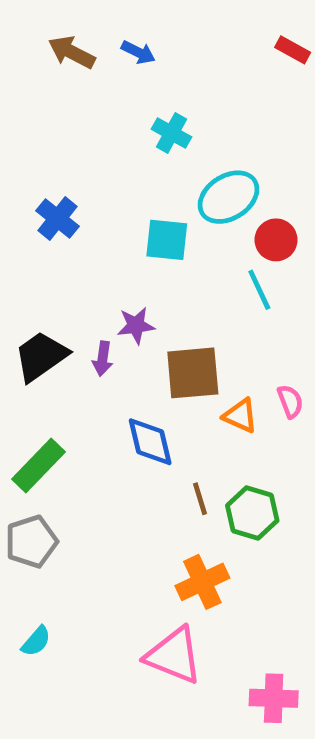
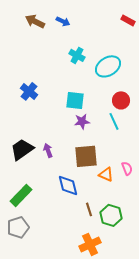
cyan ellipse: (228, 197) -> (108, 66), moved
purple star: (136, 325) -> (82, 121), moved
purple arrow: (103, 359) -> (48, 150), turned 152

